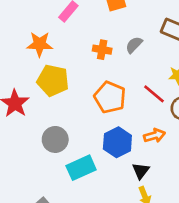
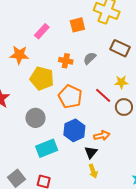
yellow pentagon: (53, 80) -> (42, 78), moved
orange arrow: (154, 136) -> (102, 136), moved
gray circle: (55, 139) -> (35, 118), moved

